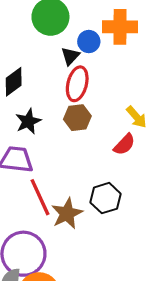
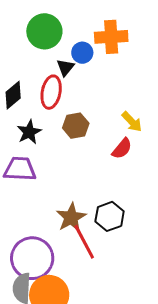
red ellipse: (77, 84) -> (51, 92), moved
red line: (40, 197) -> (84, 242), moved
black hexagon: (105, 198) -> (110, 216), moved

